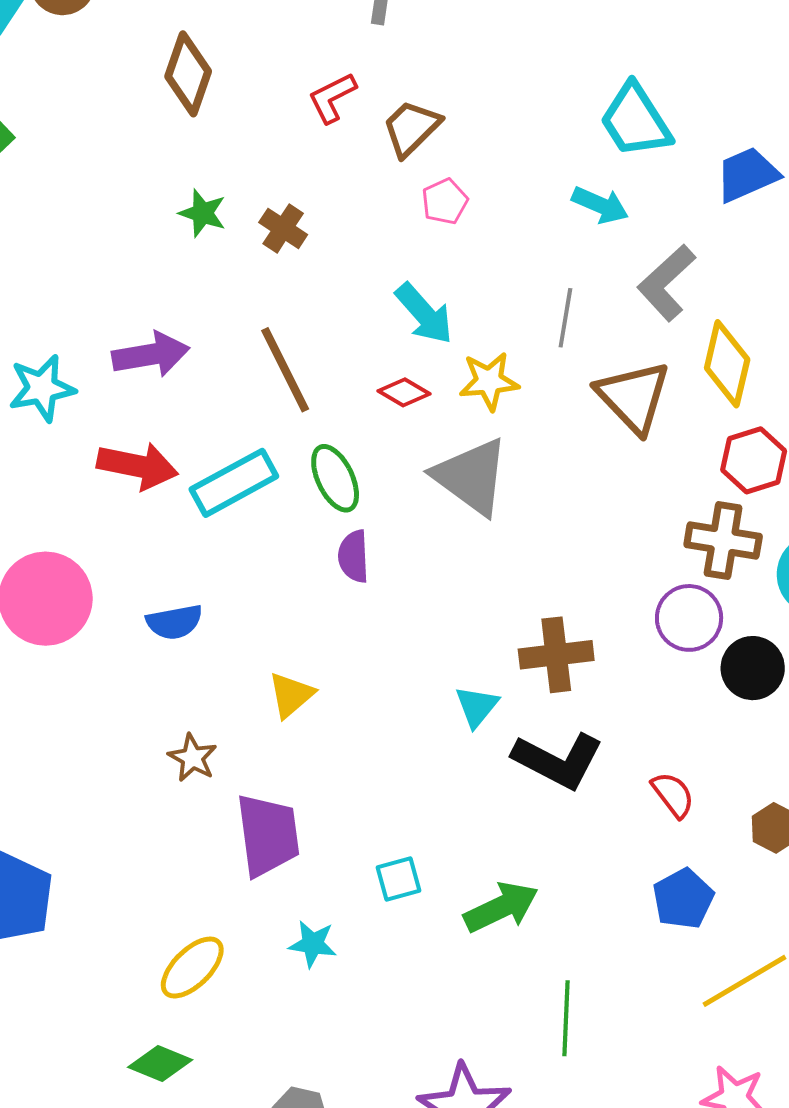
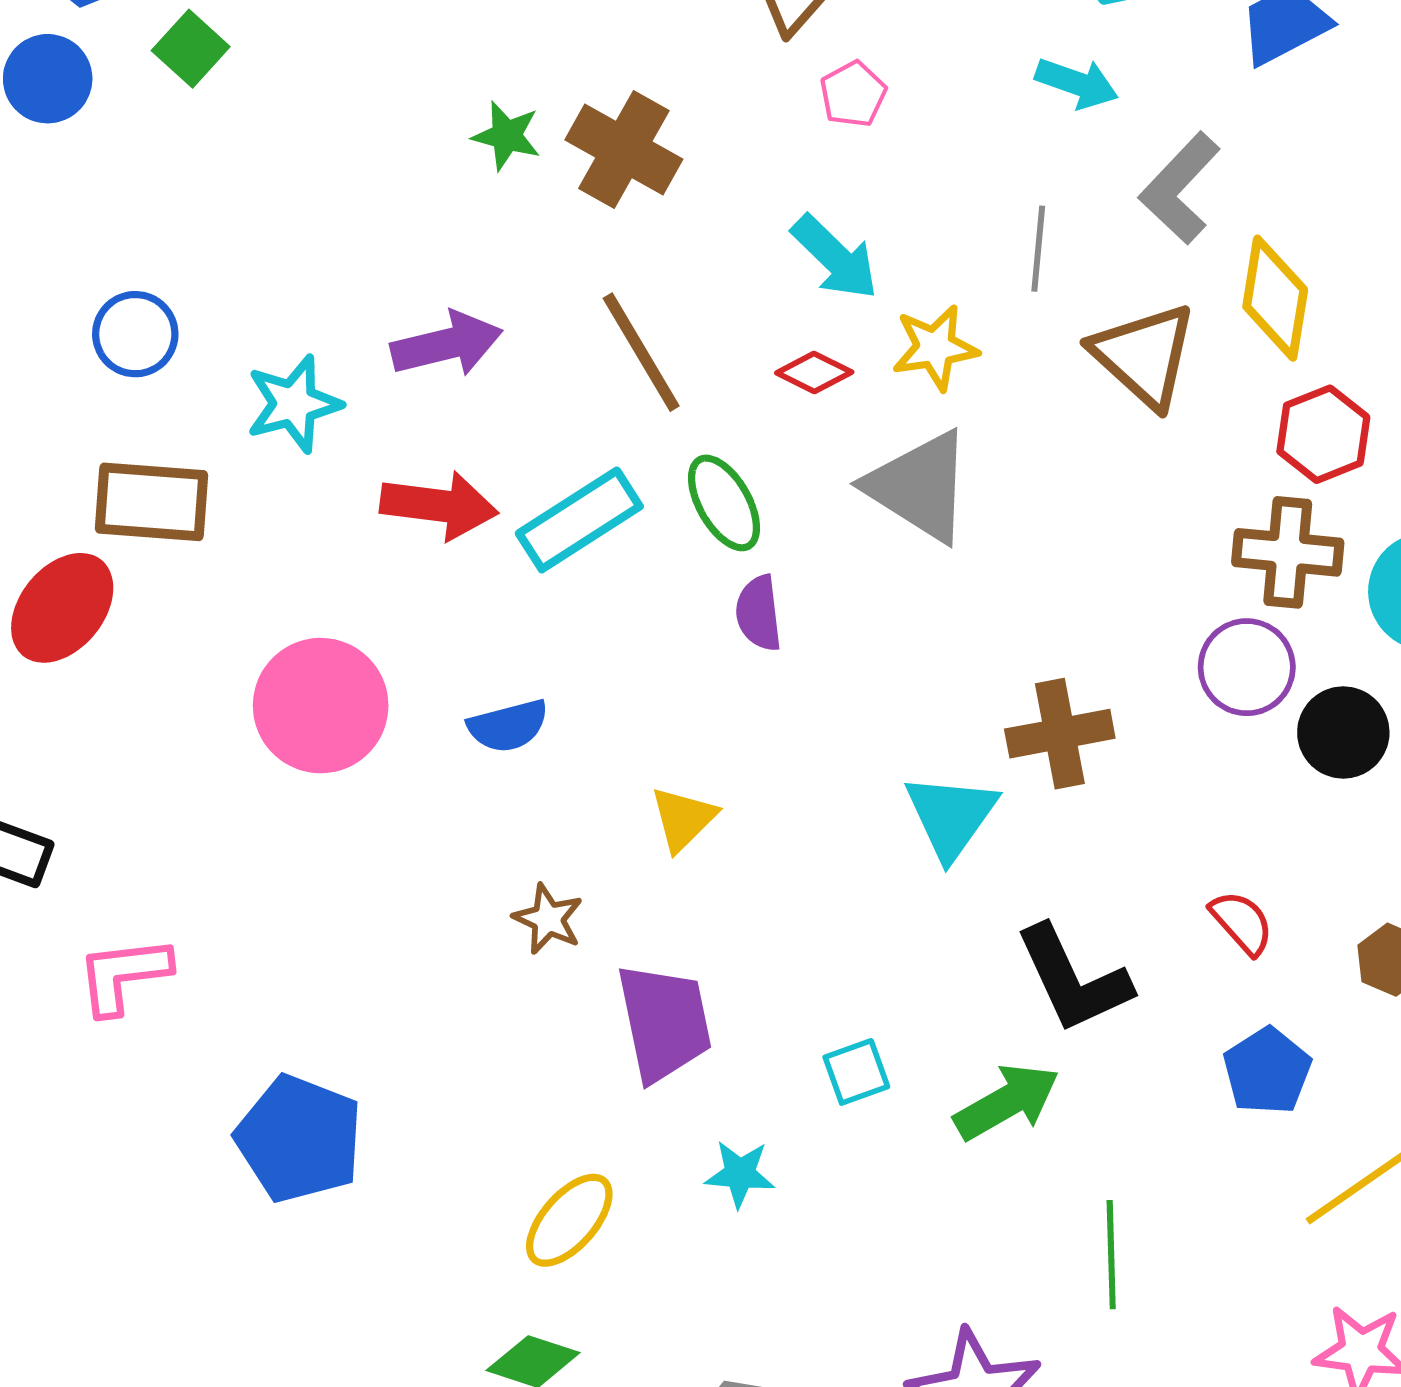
brown cross: (283, 228) -> (624, 150), size x1.6
cyan triangle: (477, 706) -> (951, 816), size x1.5
black L-shape: (558, 760) -> (1073, 979), moved, turned 42

